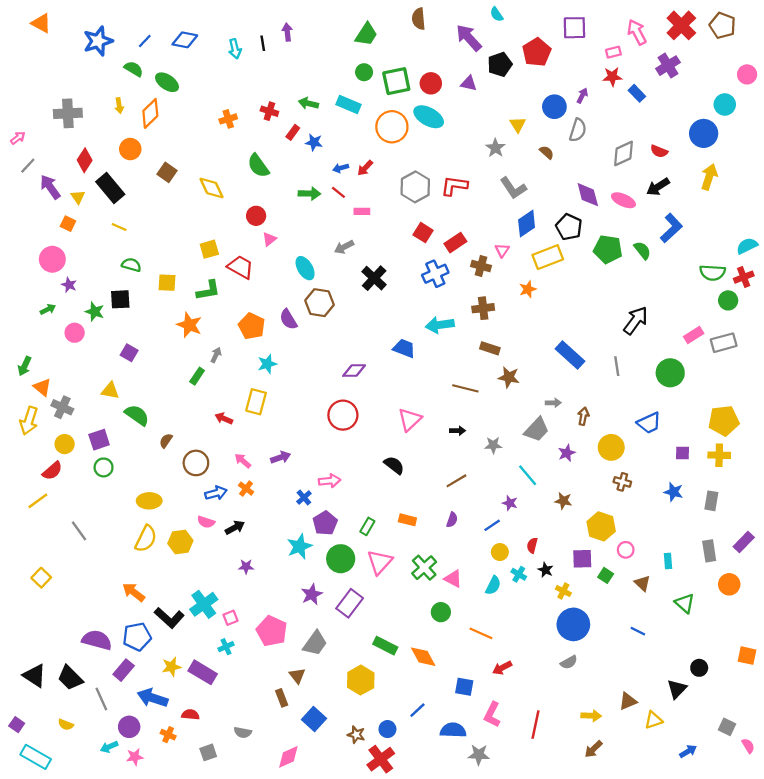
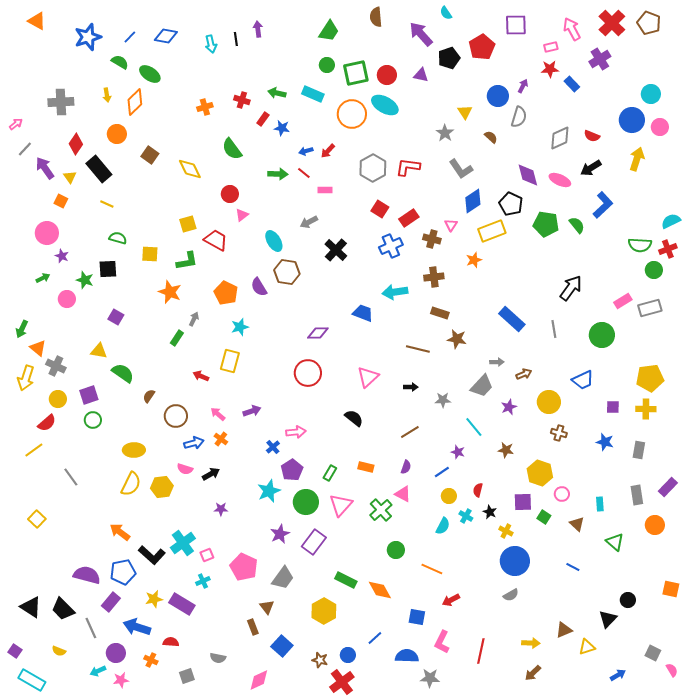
pink circle: (747, 74) -> (660, 127), moved
brown arrow: (583, 416) -> (524, 374), turned 56
pink triangle: (453, 579) -> (403, 494), moved

